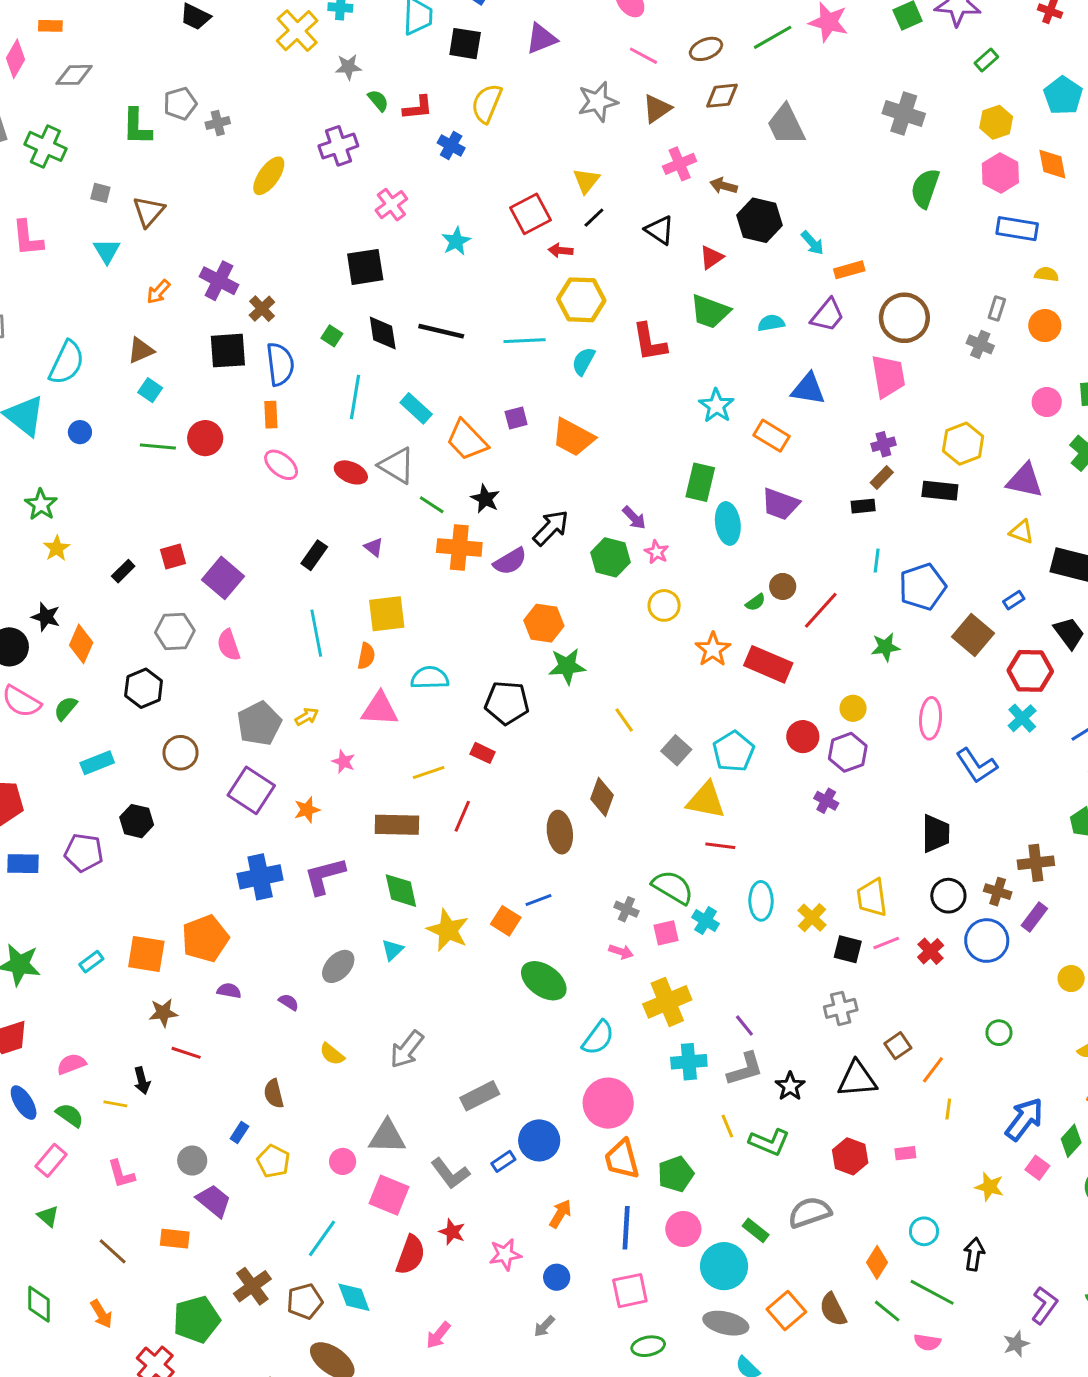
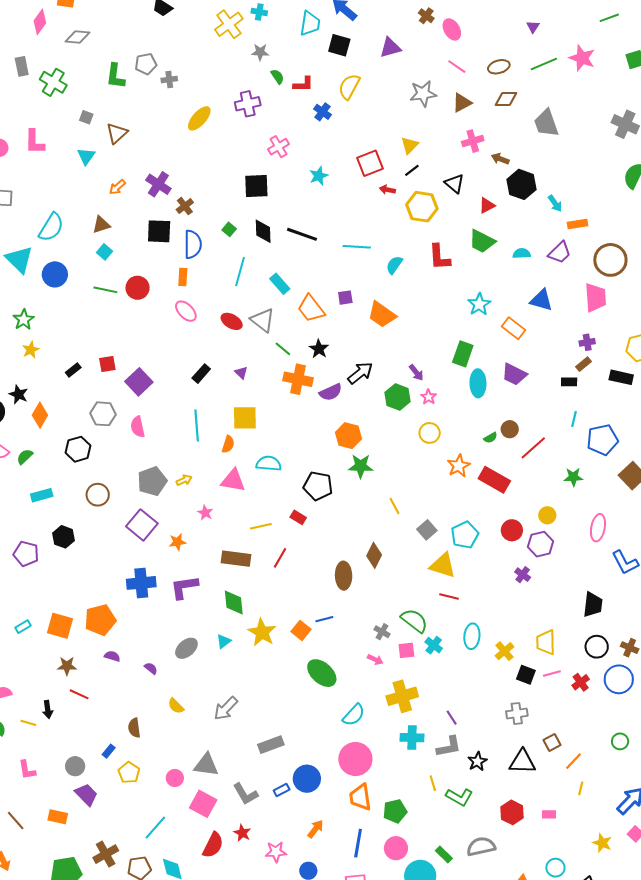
yellow hexagon: (581, 300) -> (422, 207), moved
blue circle: (80, 432) -> (55, 274), size x1.6

